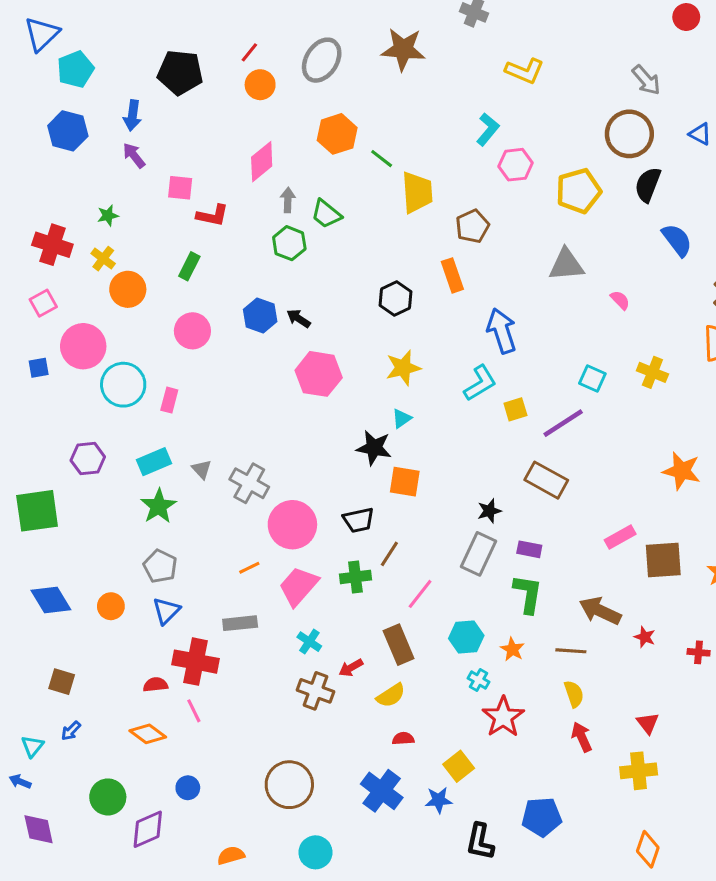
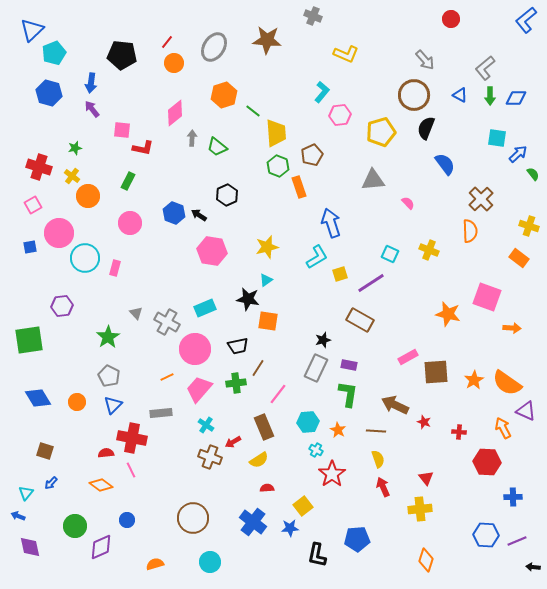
green hexagon: (289, 243) -> (278, 166), moved
black hexagon: (395, 299) -> (227, 195), moved
cyan rectangle: (154, 462) -> (205, 308), moved

